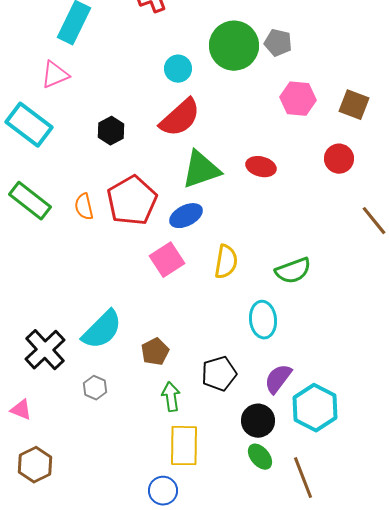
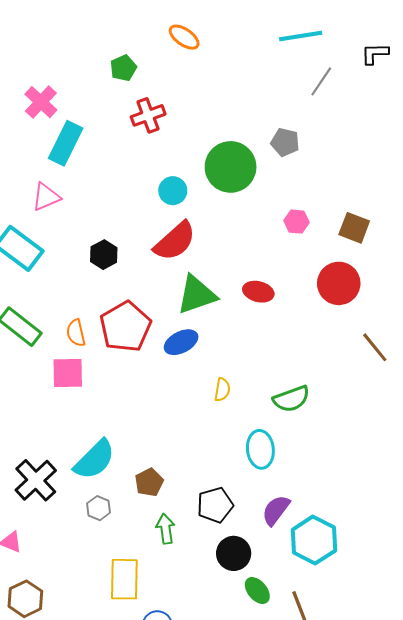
gray pentagon: (278, 43) -> (285, 142), moved
pink hexagon: (298, 99) -> (296, 222), size x0.7
red circle: (339, 159) -> (339, 283), size x1.4
pink square: (167, 260) -> (68, 373), moved, turned 32
yellow semicircle: (226, 262) -> (222, 390), size x0.7
gray hexagon: (95, 388) -> (99, 508), moved
black circle: (258, 421) -> (234, 553), moved
yellow rectangle: (184, 446) -> (124, 579), moved

